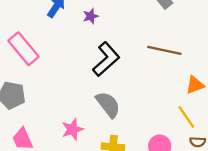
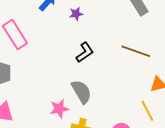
black L-shape: (106, 59) -> (85, 52), size x0.7
pink star: (72, 129) -> (59, 109), moved

